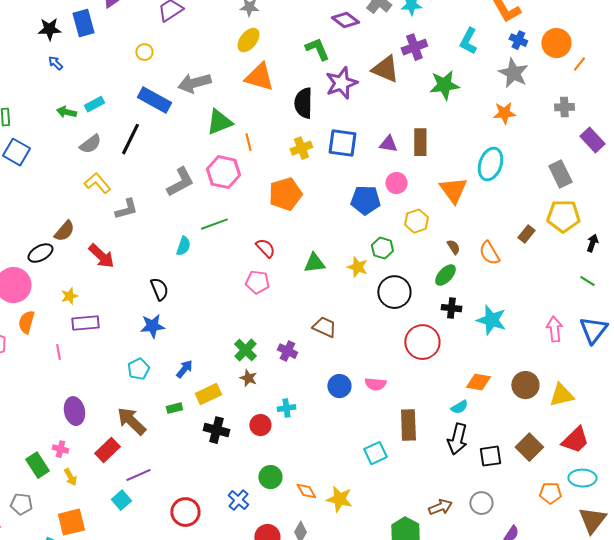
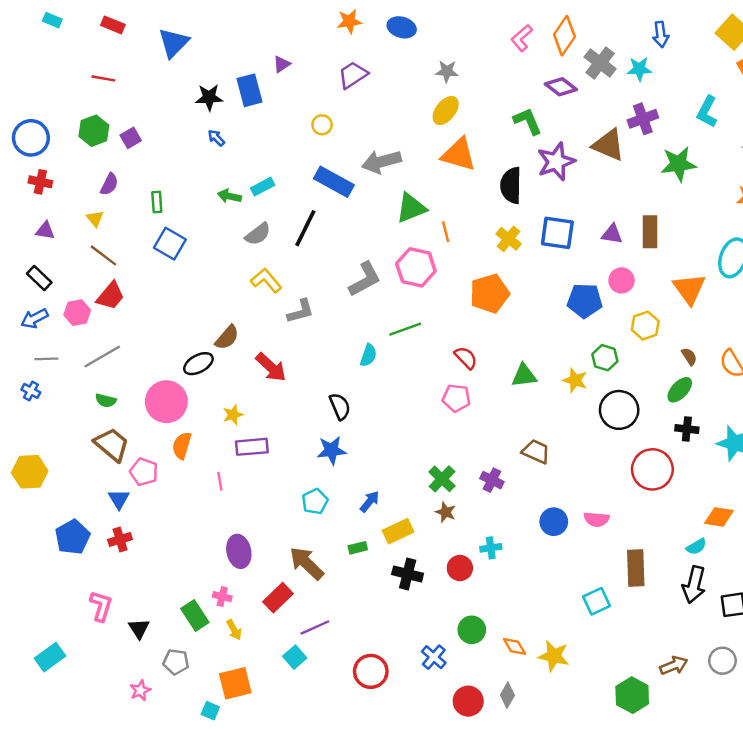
yellow cross: (301, 148) -> (509, 239), turned -30

